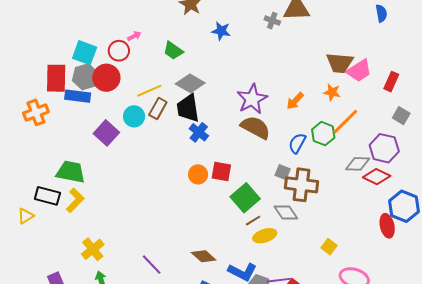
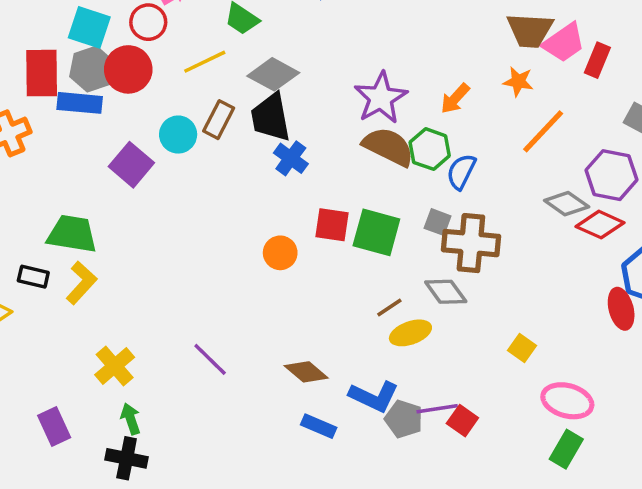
red rectangle: (391, 82) -> (597, 60), moved
yellow line: (149, 91) -> (205, 62), moved
green hexagon: (323, 134) -> (430, 149), moved
gray diamond: (358, 164) -> (567, 204), turned 35
orange circle: (198, 174) -> (280, 253), moved
black rectangle: (47, 196) -> (33, 277), size x0.7
green square: (245, 198) -> (376, 232), moved, turned -32
purple line: (152, 265) -> (210, 359), moved

